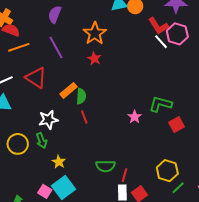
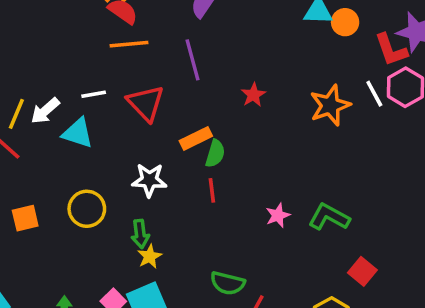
red L-shape: (158, 26) -> (391, 50), moved
orange star: (95, 33) -> (330, 105), moved
green L-shape: (160, 104) -> (329, 217), moved
pink star: (135, 117) -> (278, 215), moved
red square: (177, 125) -> (362, 271), moved, turned -35
green arrow: (42, 140) -> (140, 234), moved

